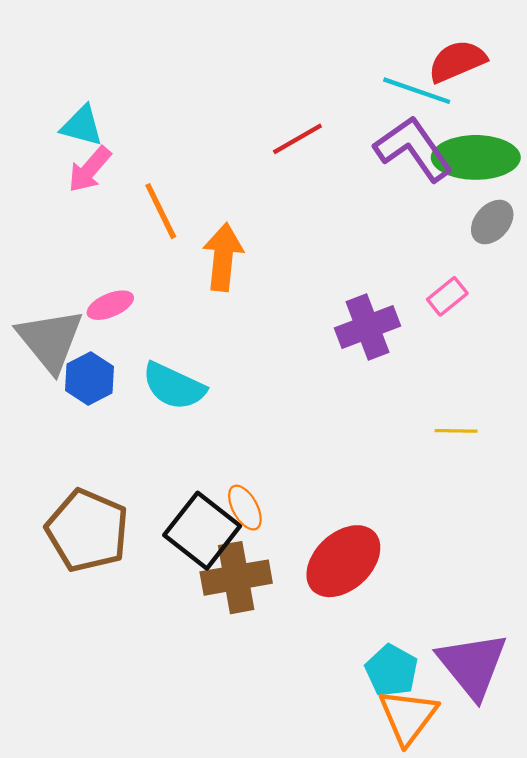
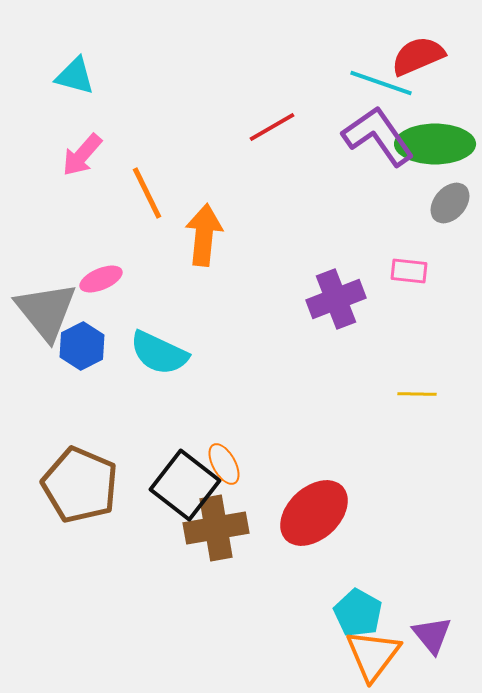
cyan triangle: (82, 126) -> (75, 76), moved
pink rectangle: (447, 296) -> (409, 271), turned 45
purple triangle: (472, 665) -> (432, 635), moved, size x0.6

